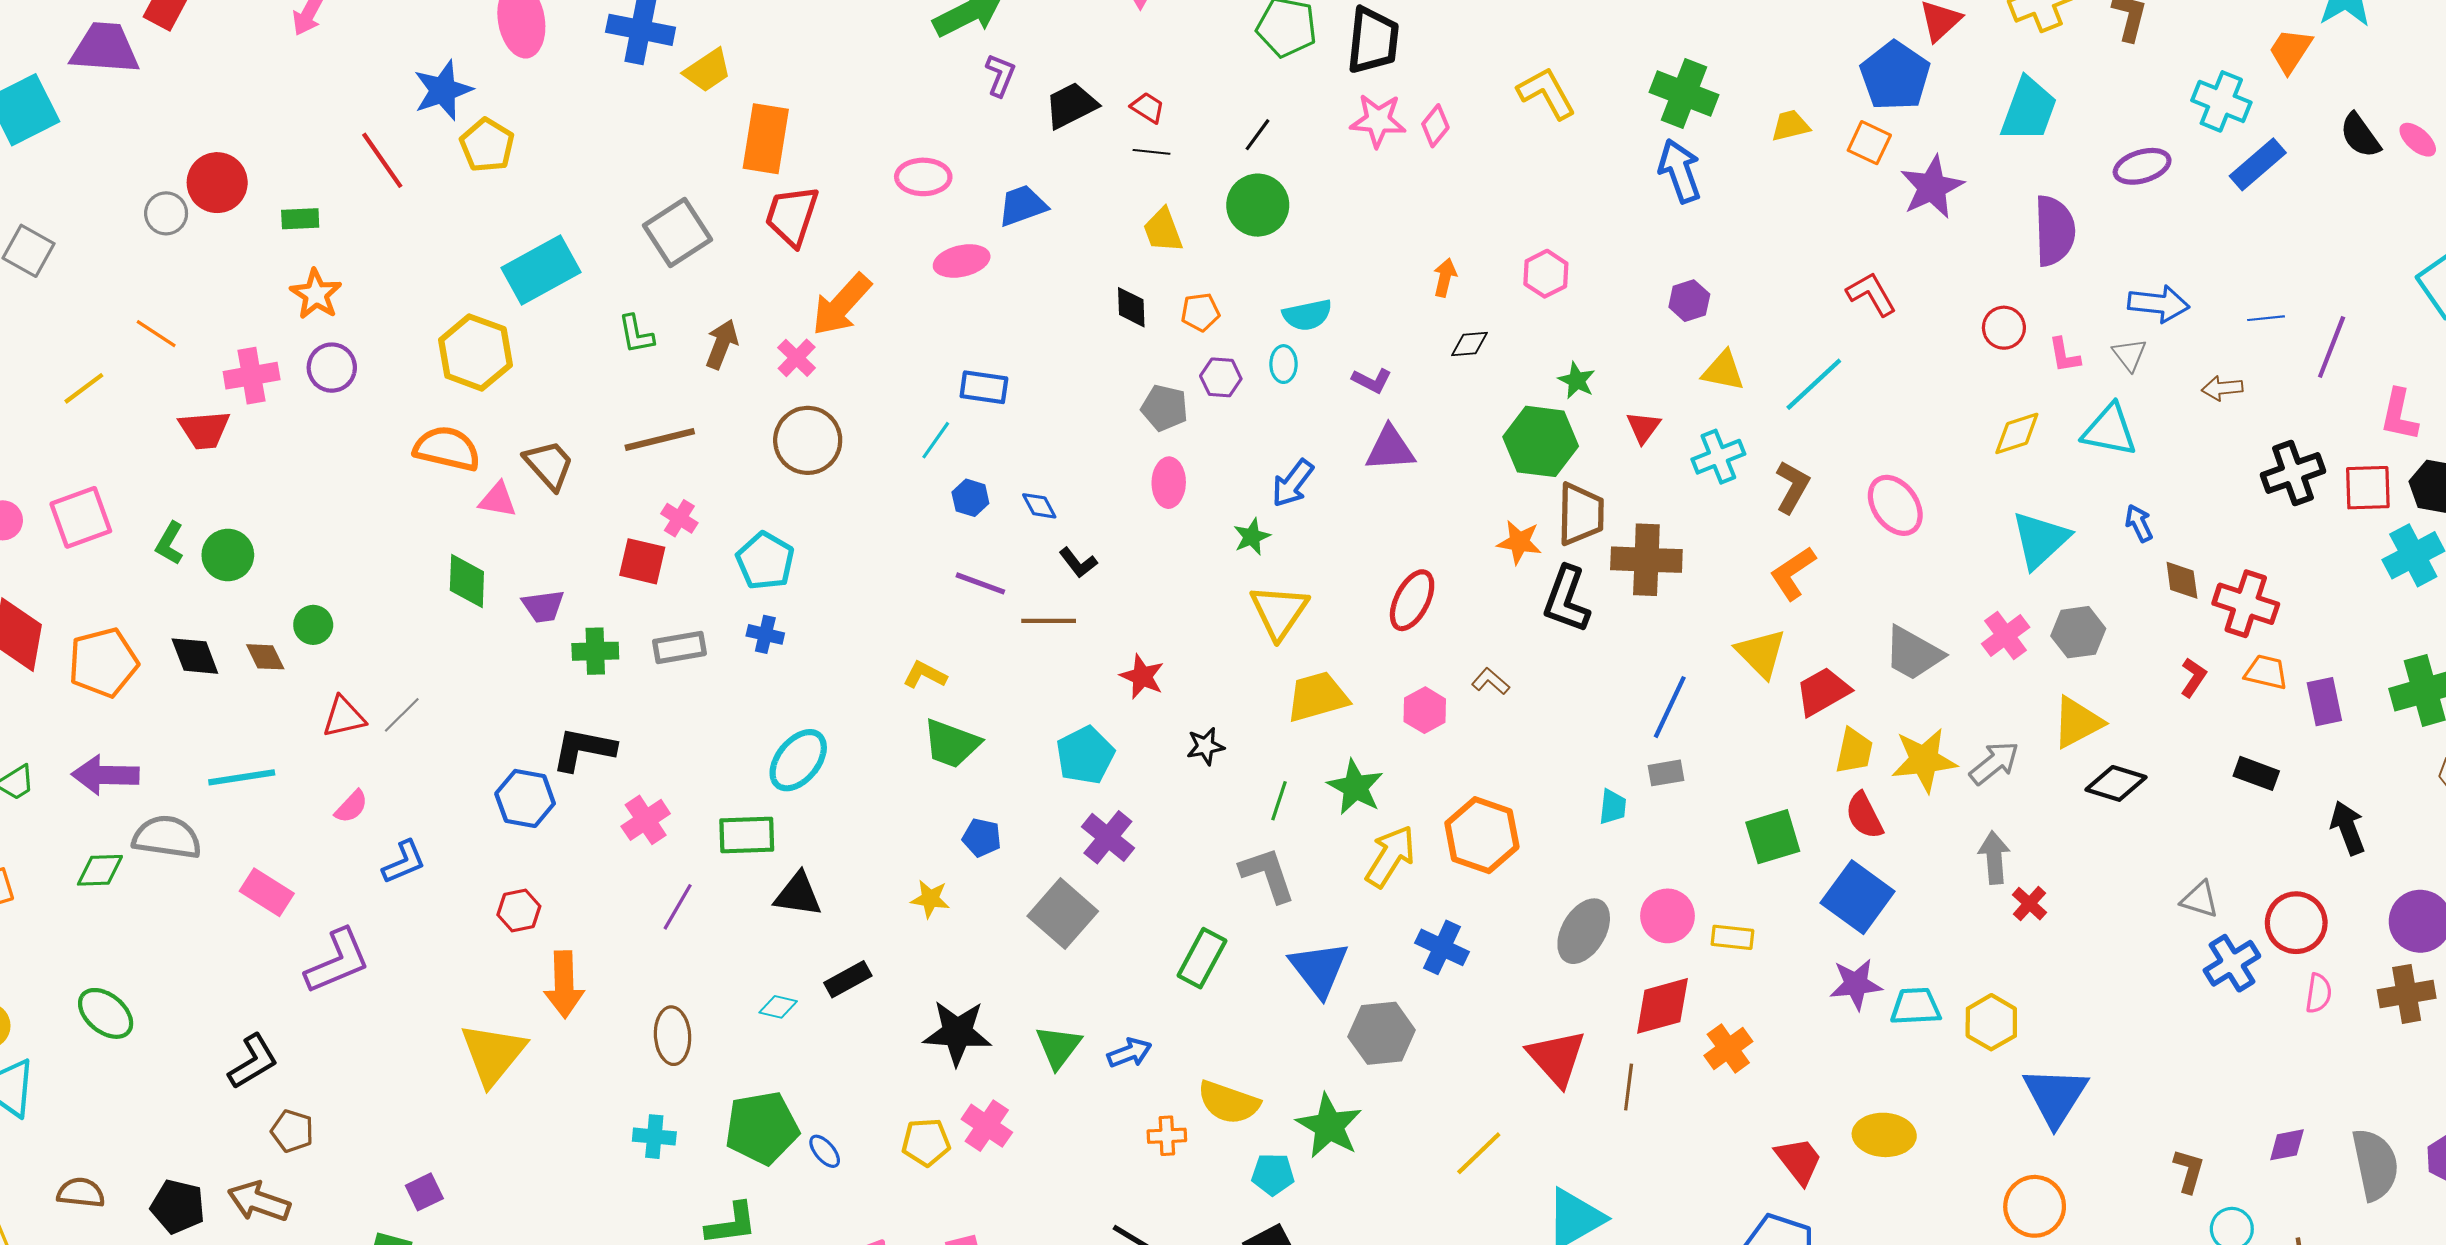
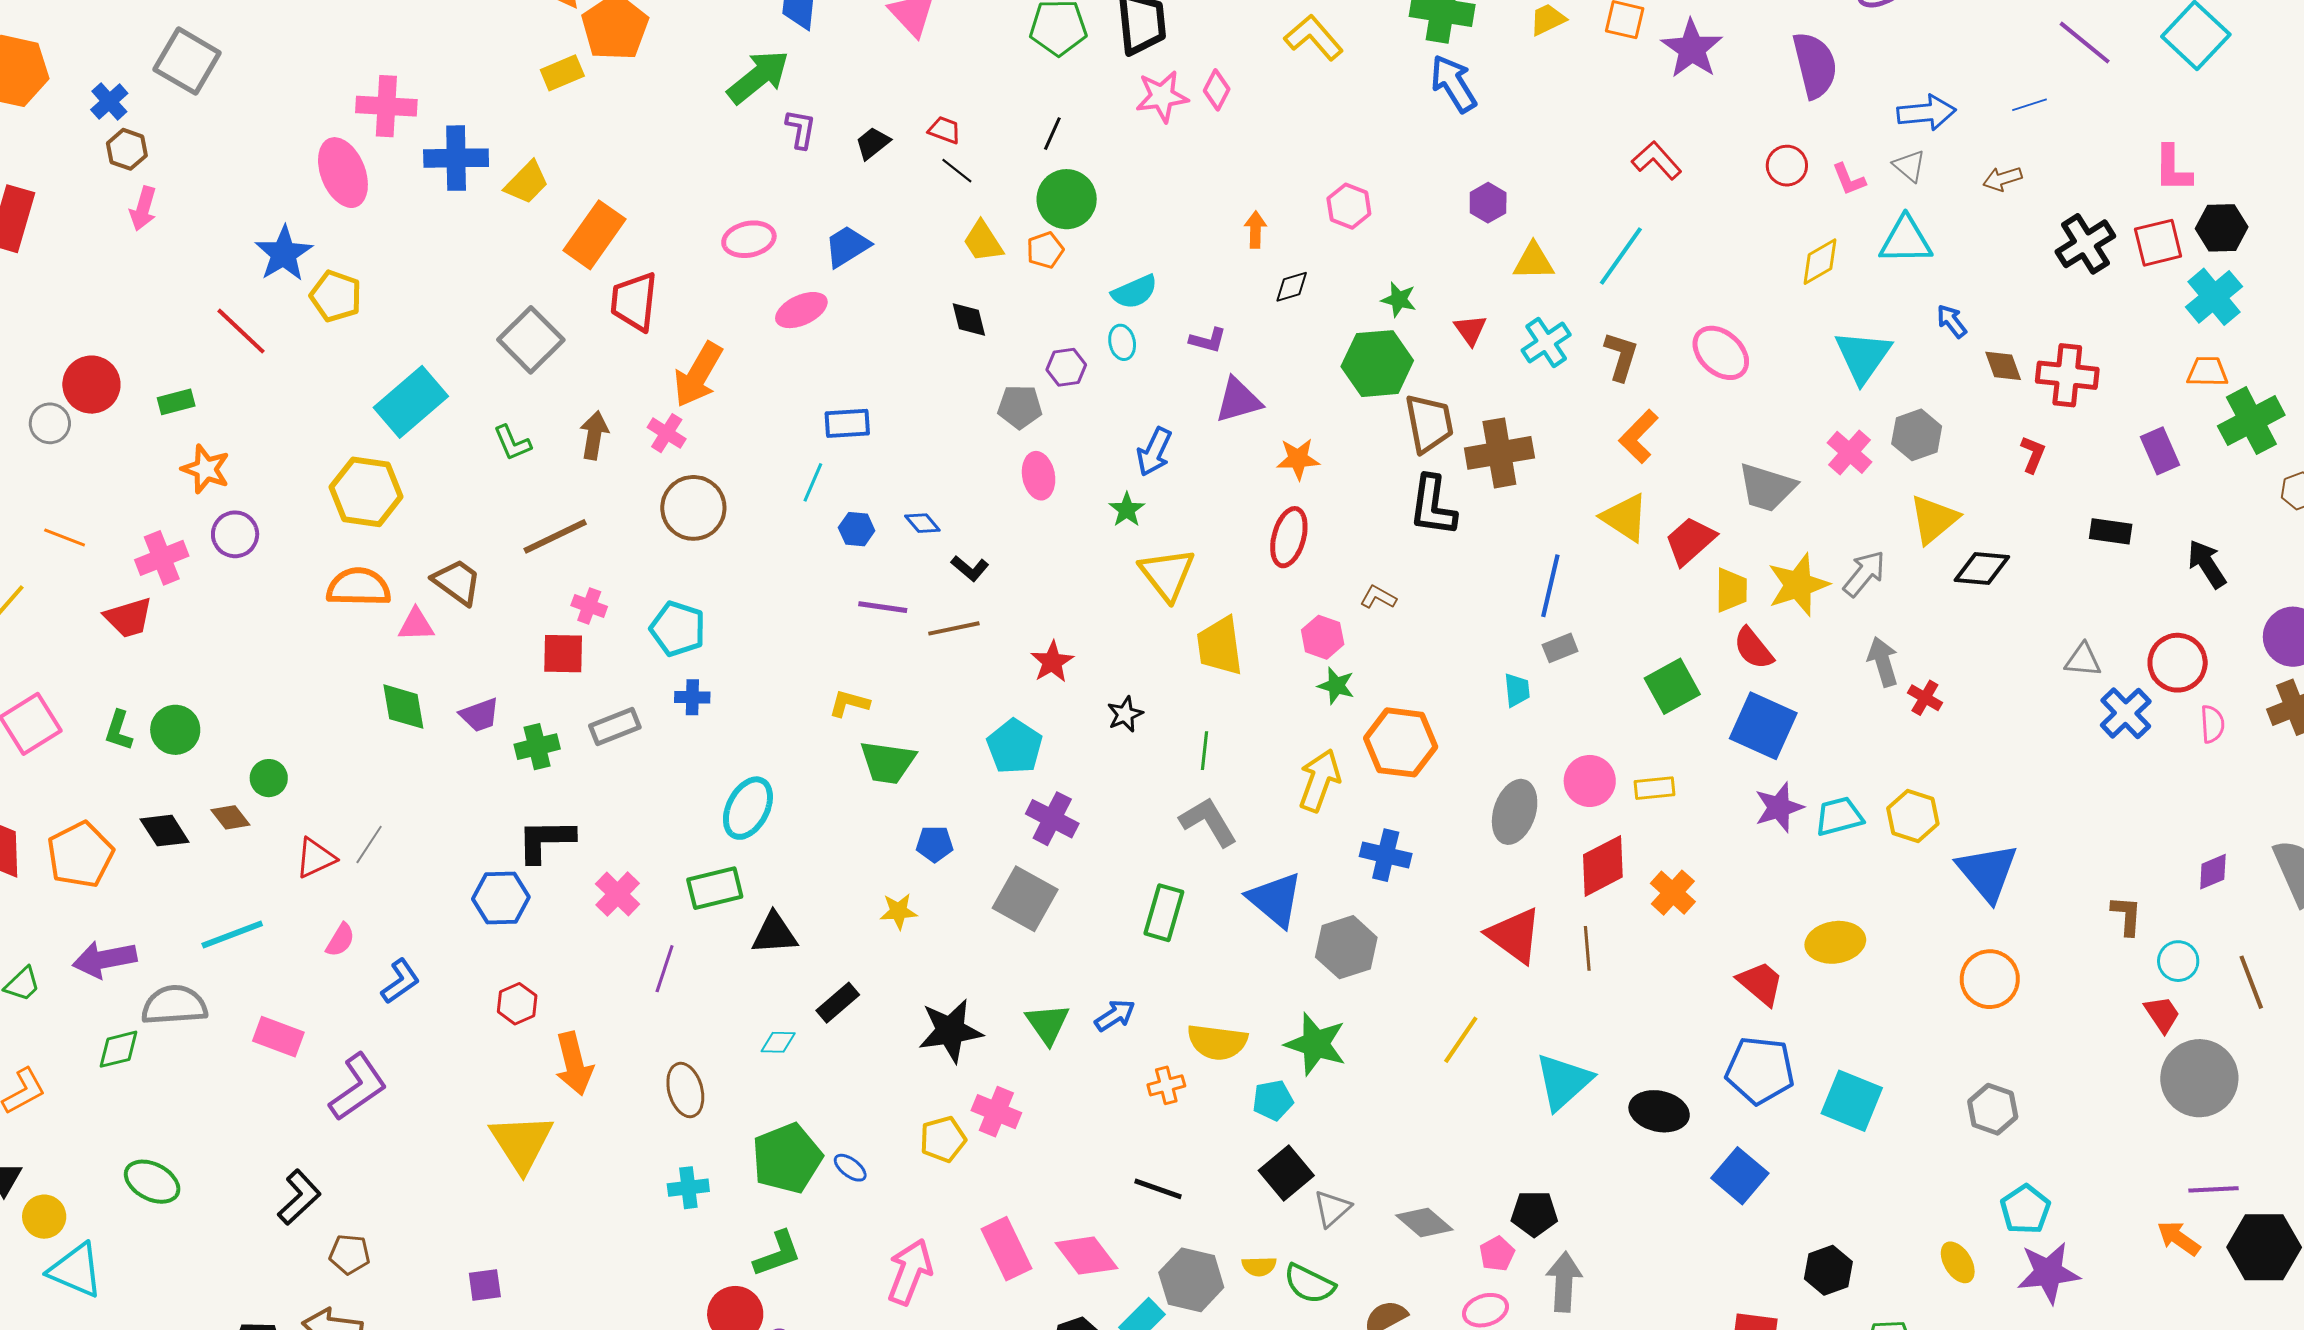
black trapezoid: (1071, 105) -> (873, 143), size x0.7
orange rectangle: (766, 139) -> (594, 235), turned 38
black line: (1151, 152) -> (957, 171), turned 44
orange pentagon: (1200, 312) -> (1045, 250), moved
purple line: (2332, 347) -> (2085, 43), moved, turned -60
orange star: (1519, 542) -> (1298, 459), moved
orange trapezoid: (2266, 672) -> (2207, 372), moved
red star: (1142, 676) -> (1052, 662), turned 30
yellow trapezoid: (1317, 697) -> (1220, 646), turned -70
green star: (1355, 787) -> (1336, 686), moved, size x0.7
purple square: (424, 1192) -> (485, 1285), turned 30

